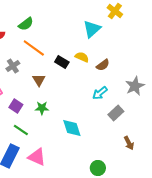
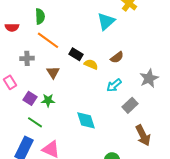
green semicircle: (26, 24) -> (40, 16), turned -56
yellow semicircle: (82, 57) -> (91, 64), moved
gray cross: (13, 66) -> (27, 58), turned 32
green star: (42, 108) -> (48, 100), moved
brown arrow: (129, 143) -> (143, 135), size x1.5

